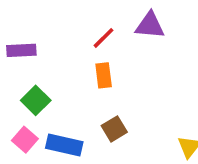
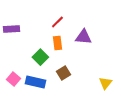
purple triangle: (150, 25) -> (83, 37), moved
green square: (36, 100) -> (40, 57), moved

